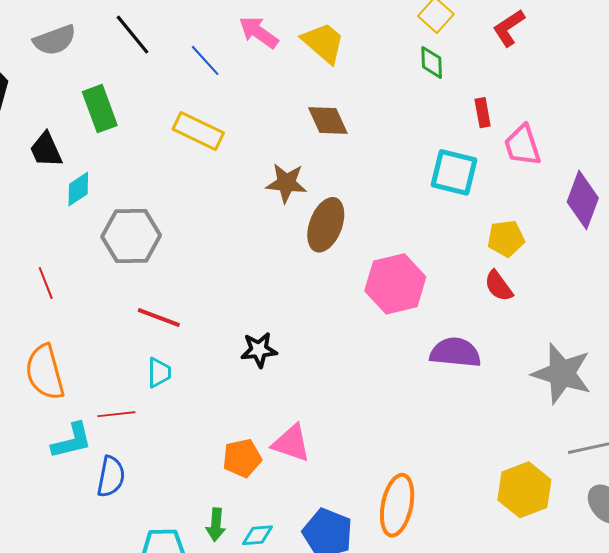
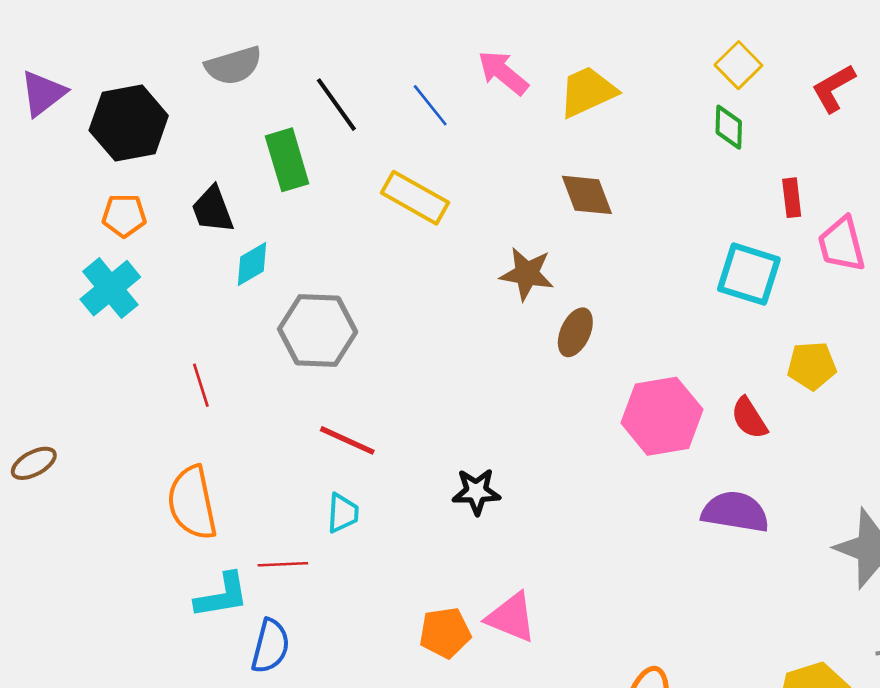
black line: (133, 35) -> (336, 105), moved
yellow trapezoid: (323, 43) -> (588, 92), turned -69
brown ellipse: (326, 225) -> (575, 332), size x0.7
red semicircle: (499, 286) -> (749, 418), moved

